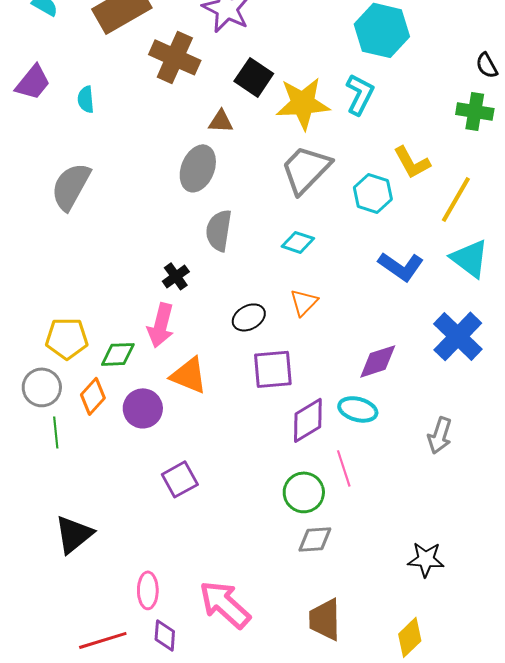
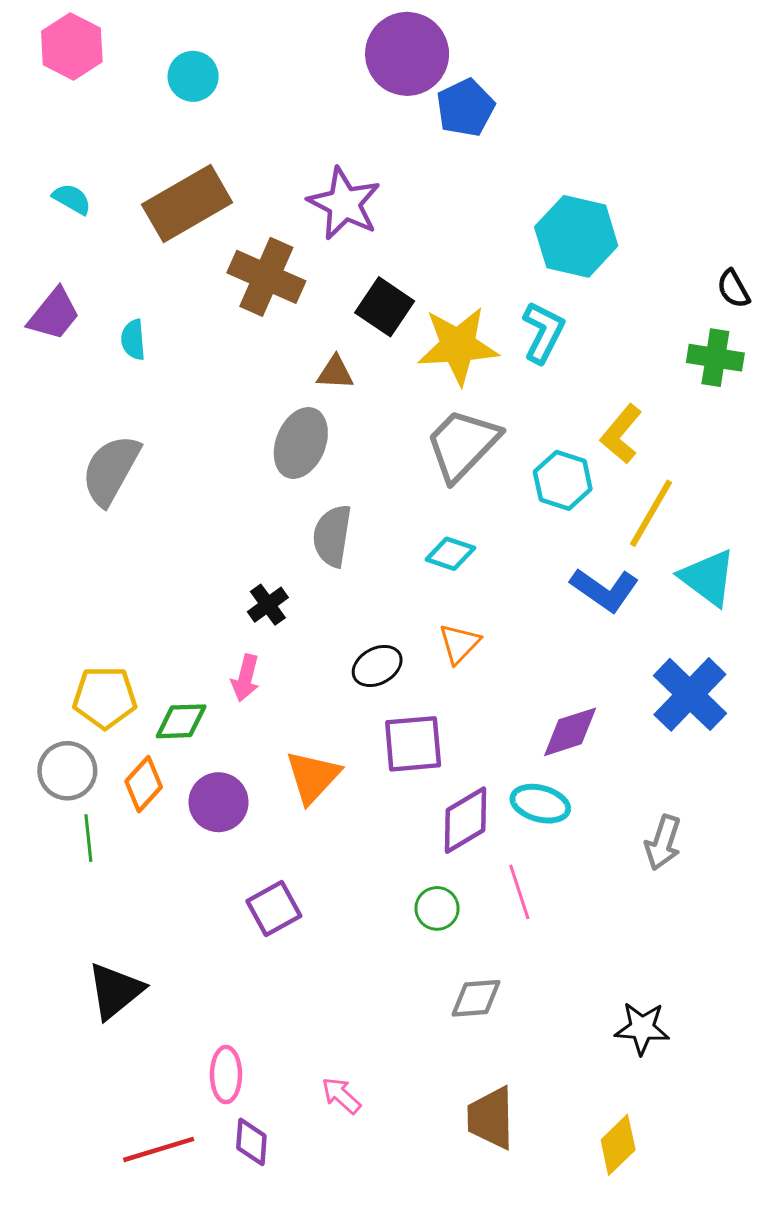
yellow L-shape: (412, 162) -> (621, 434), turned 69
yellow line: (456, 199) -> (651, 513), moved
pink arrow: (161, 325) -> (245, 678), size x0.7
orange triangle: (189, 375) -> (313, 777), moved, turned 51
green circle: (304, 492) -> (437, 908), moved, size x0.7
pink arrow: (225, 604) -> (341, 1096), size x0.5

